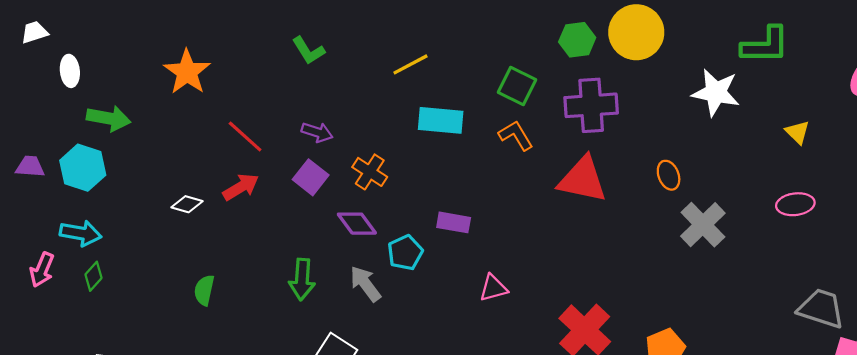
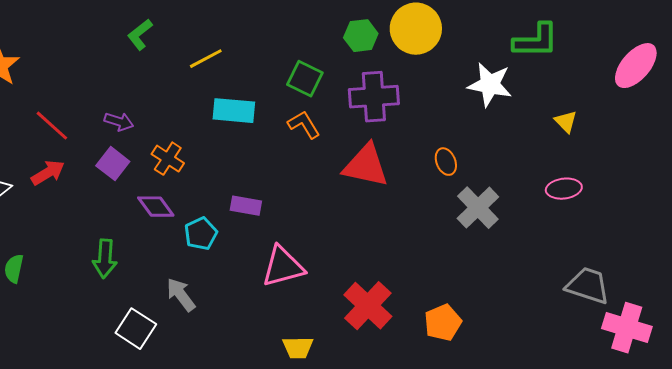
green L-shape: (308, 51) -> (140, 35), moved, turned 84
gray arrow: (365, 284) -> (181, 295), moved
pink triangle: (493, 288) -> (283, 267), size x1.6

